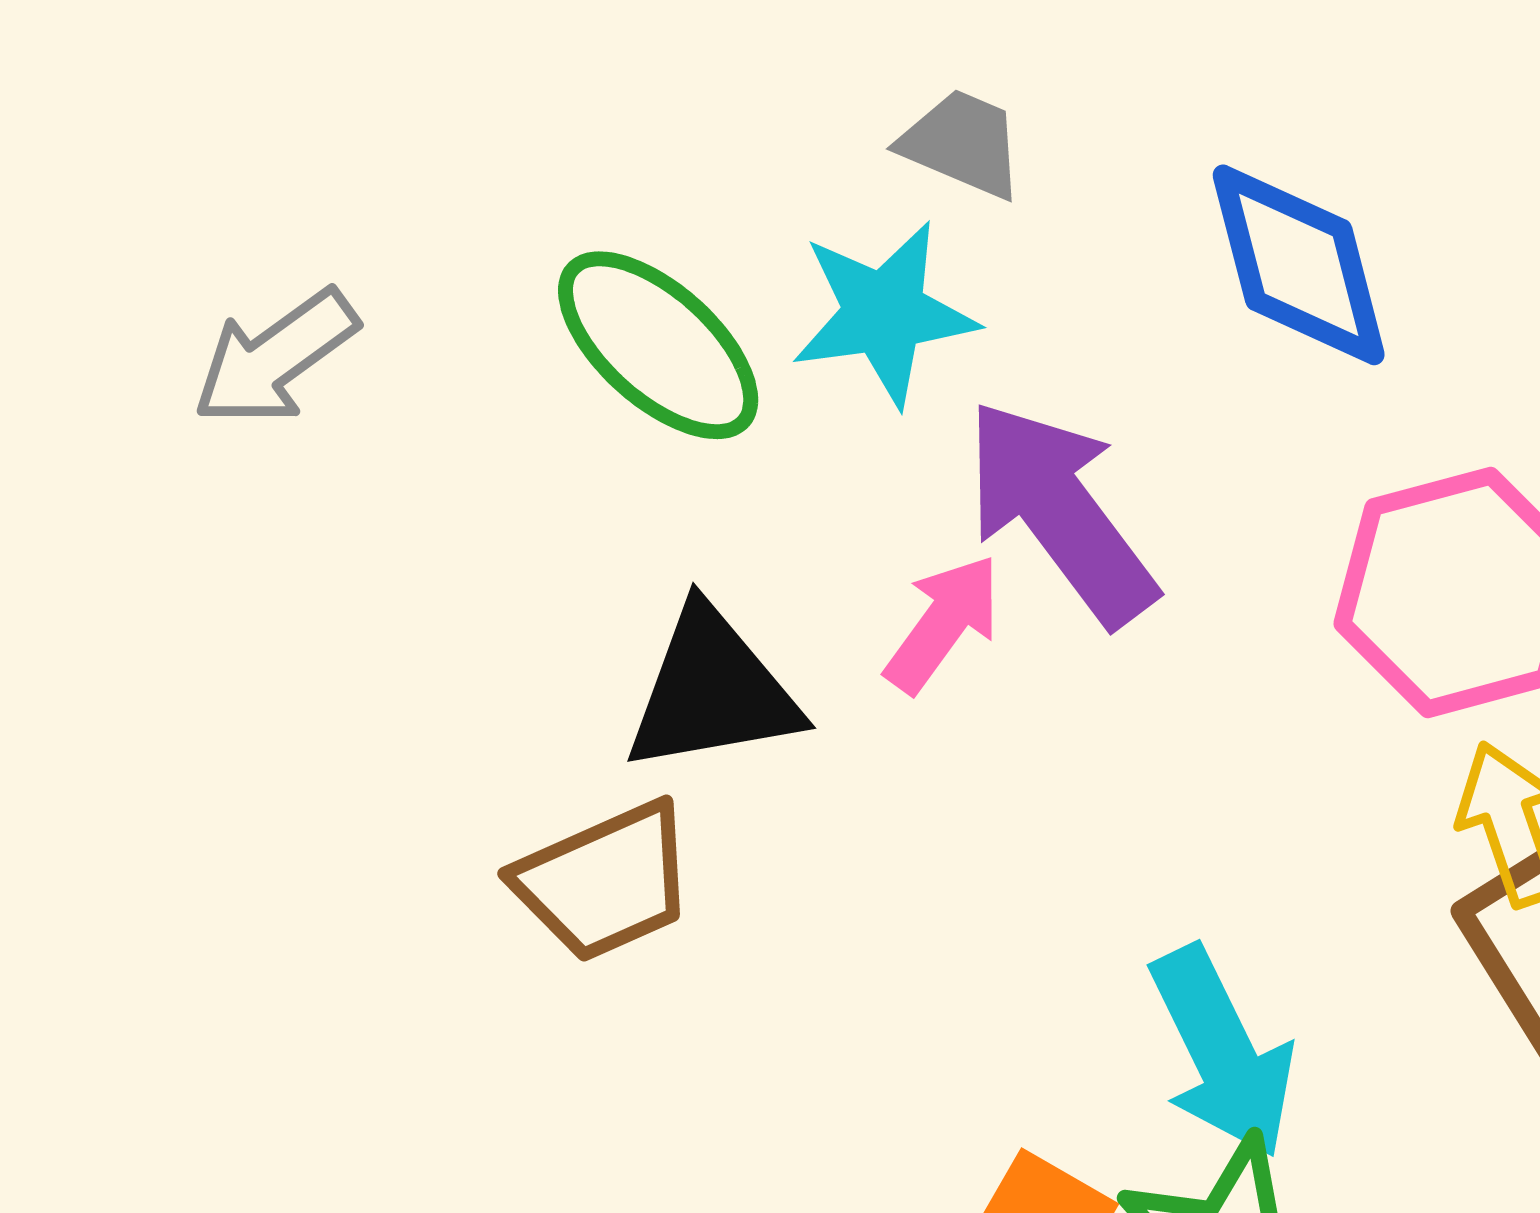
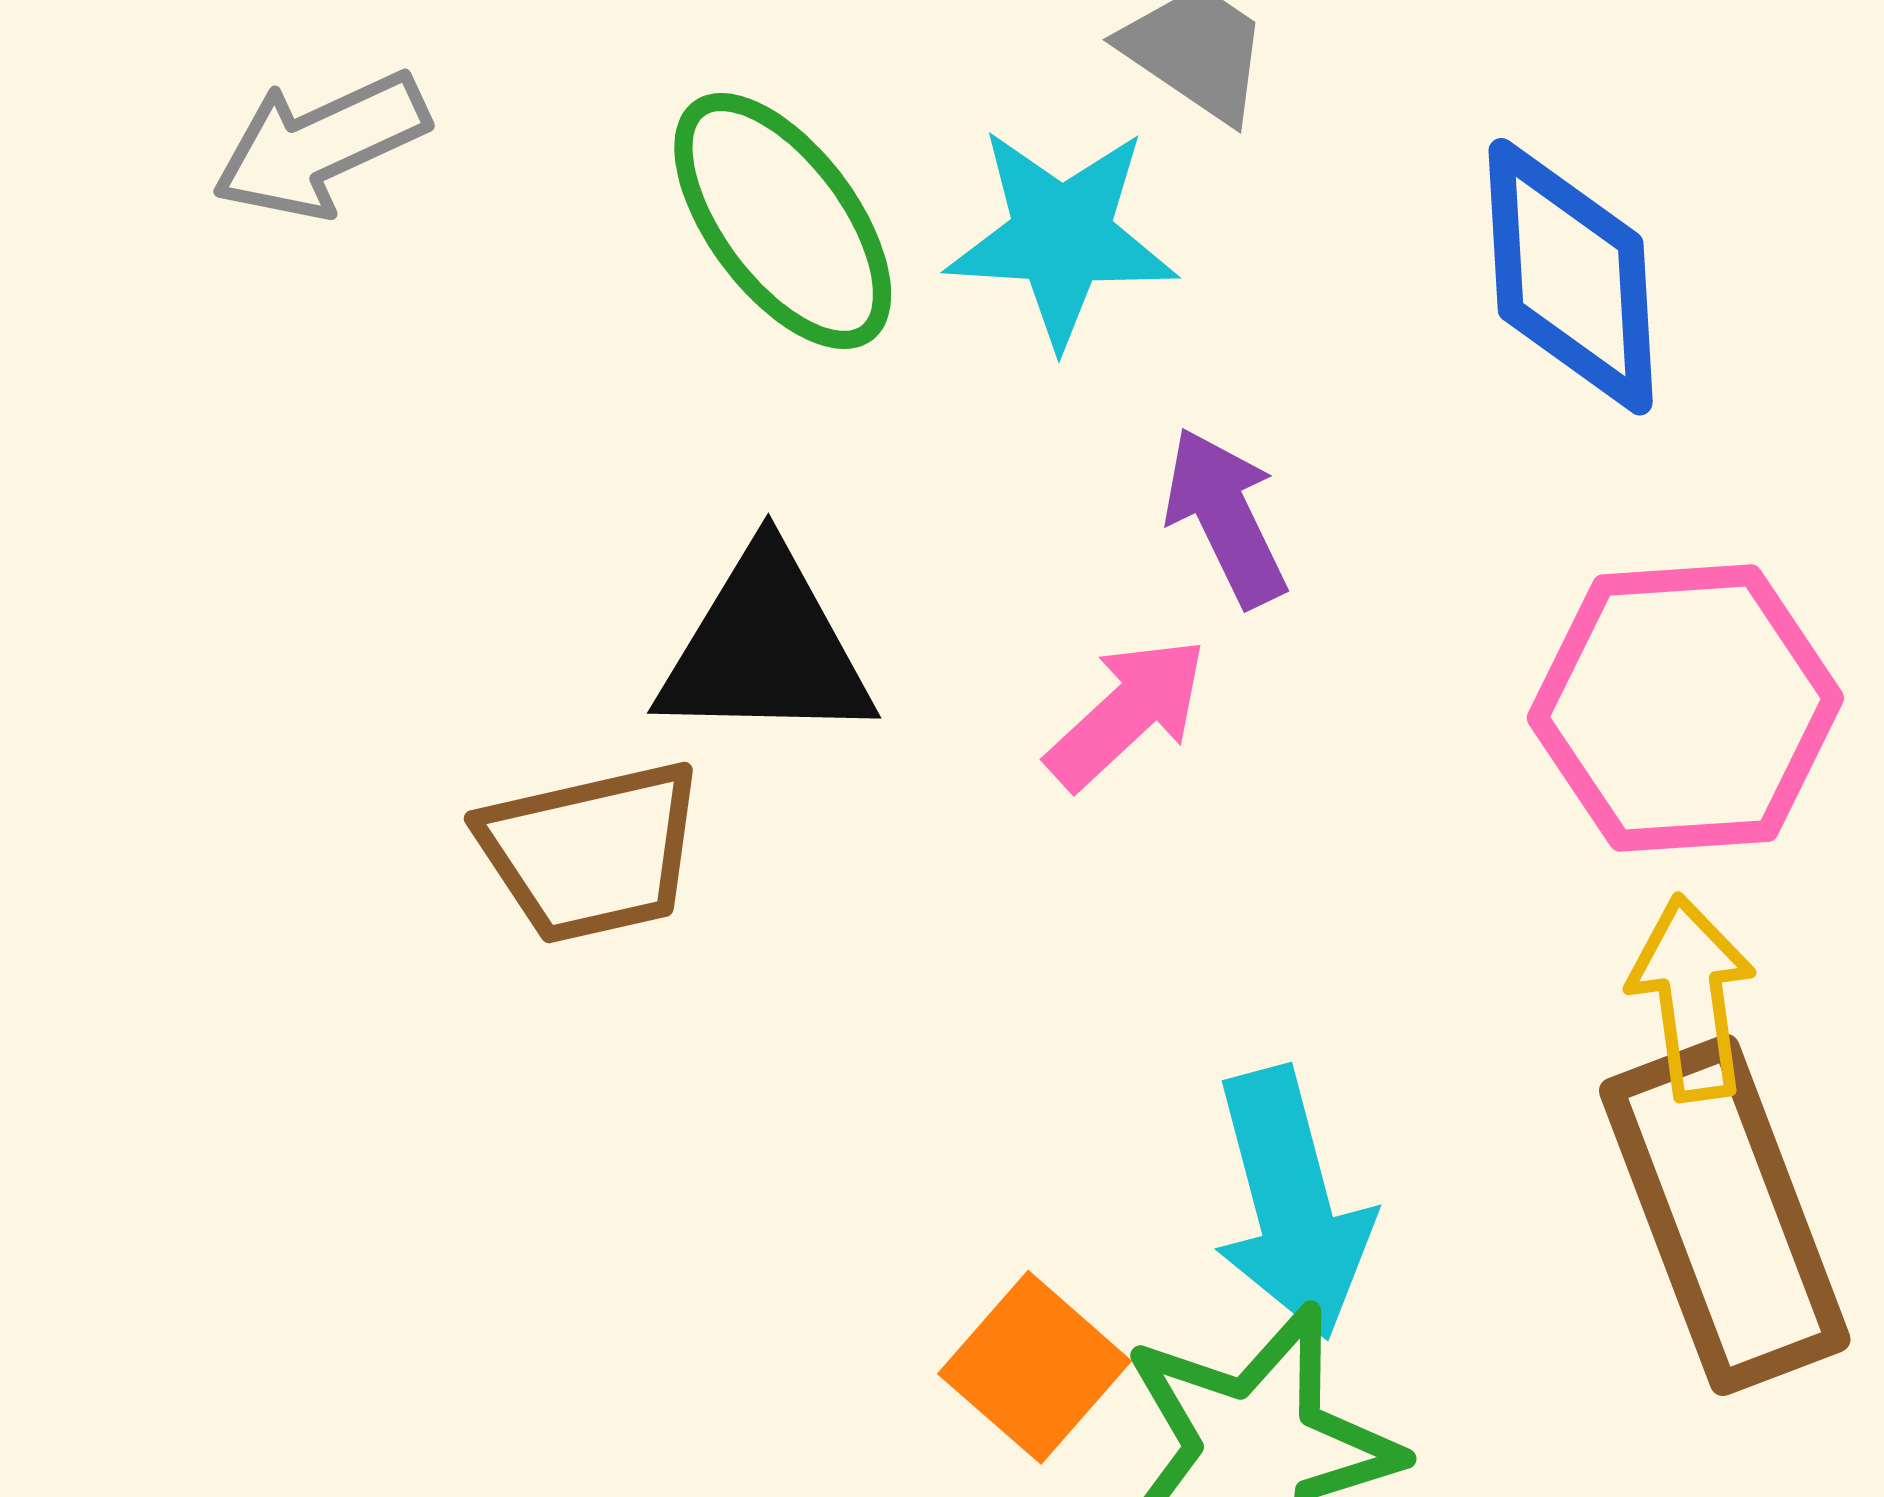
purple arrow: (1060, 512) -> (1226, 517), size x0.6
pink arrow: (943, 623) -> (1127, 713), moved

